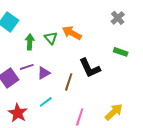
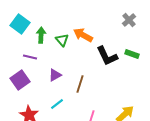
green arrow: (30, 42) -> (41, 35), moved
purple line: (27, 67) -> (30, 57), moved, turned 32
black L-shape: (90, 68) -> (107, 56), moved

